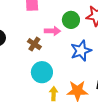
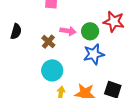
green circle: (71, 20) -> (90, 31), moved

